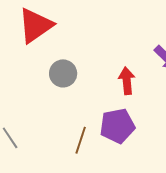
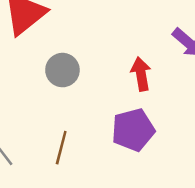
brown line: (81, 140) -> (61, 148), moved

